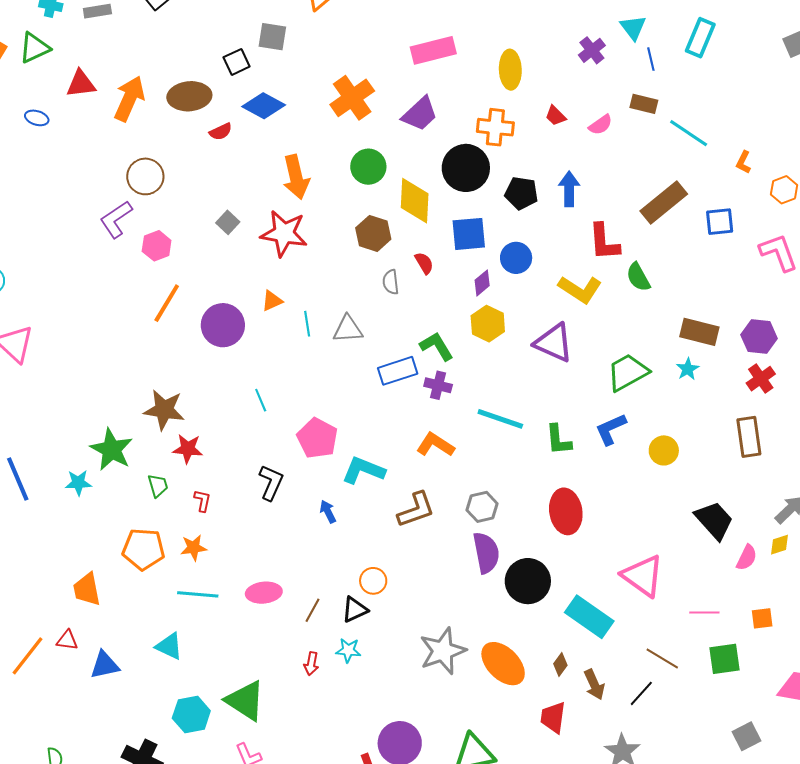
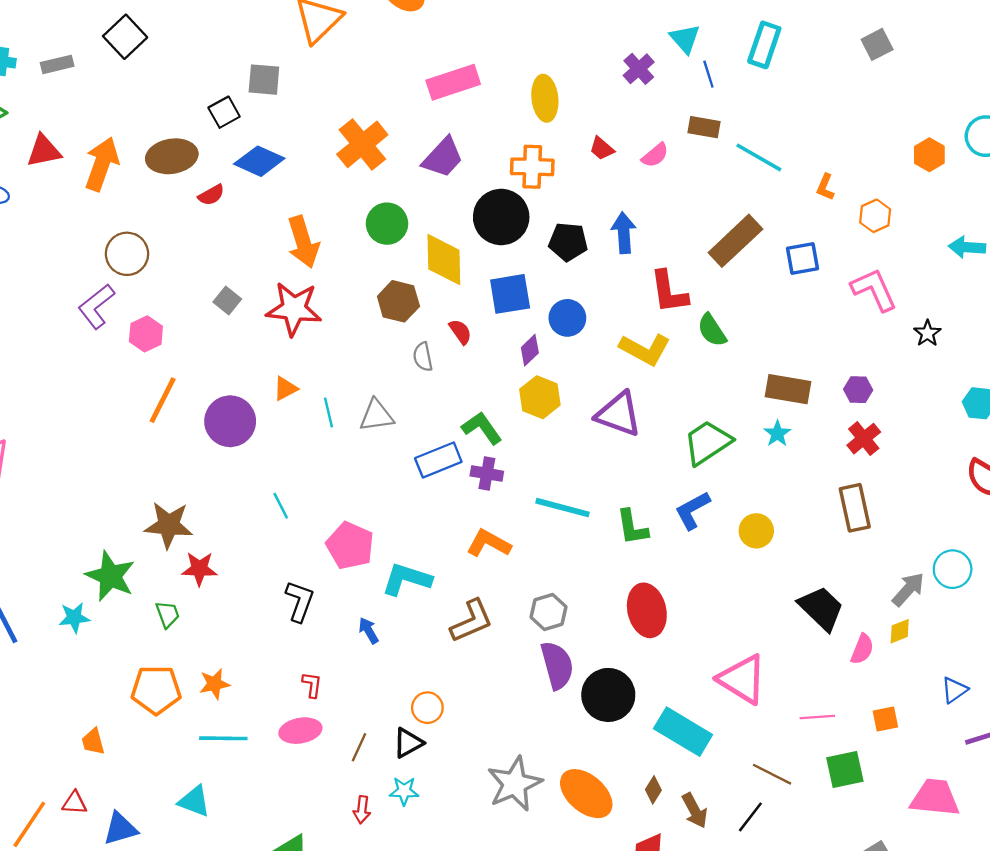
purple hexagon: (759, 337) -> (858, 390), size x0.7
red L-shape: (202, 501) -> (312, 685), moved
orange trapezoid: (87, 589) -> (93, 742), size x0.7

